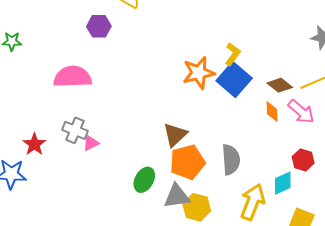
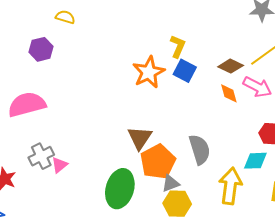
blue square: (234, 79) -> (185, 71), size x0.7
gray cross: (75, 130) -> (41, 156), turned -35
green ellipse: (144, 180) -> (120, 189), size x1.5
cyan diamond: (283, 183) -> (255, 161), turned 35
gray triangle: (177, 196) -> (171, 183), moved, size x0.7

